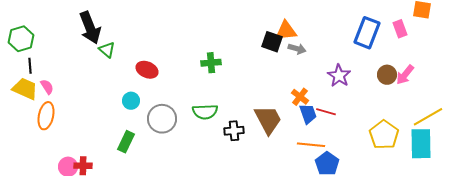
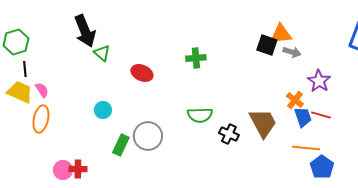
green cross: (211, 63) -> (196, 58), moved
purple star: (339, 76) -> (319, 81), moved
cyan circle: (131, 101) -> (103, 110), moved
gray circle: (162, 119) -> (148, 136), moved
black cross: (234, 131) -> (229, 134), turned 30

